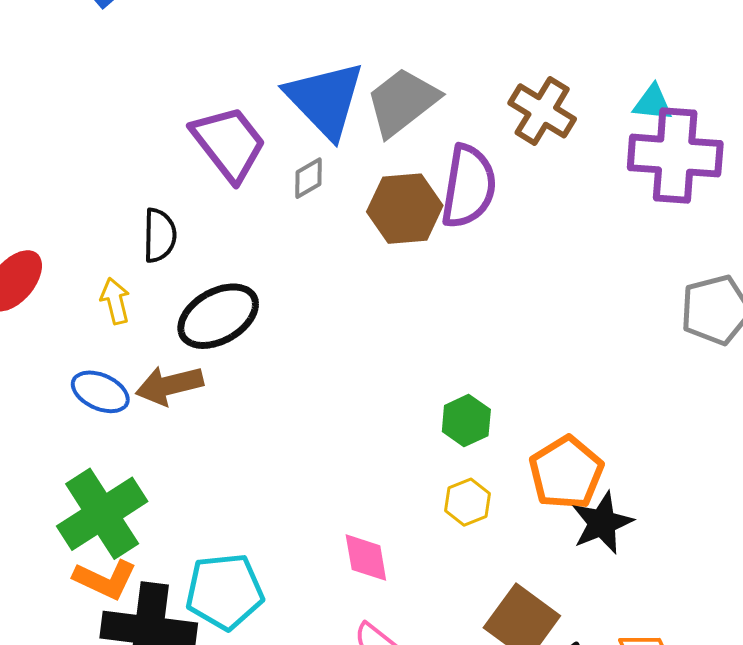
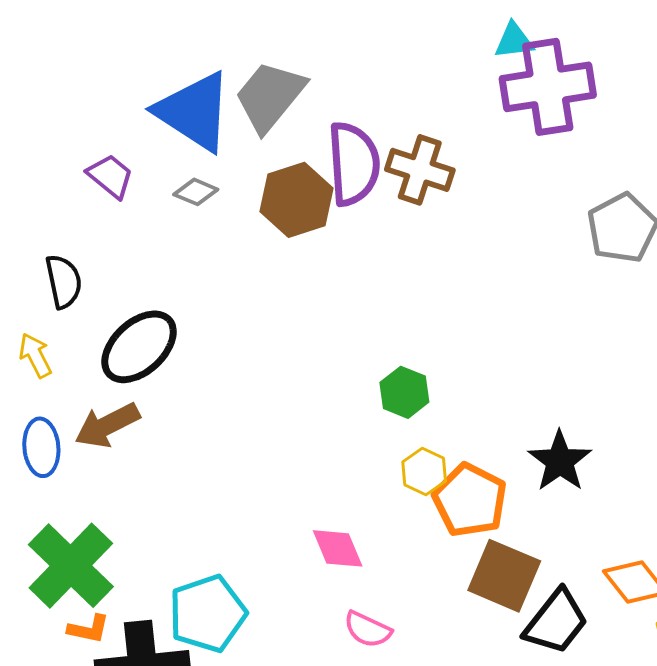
brown cross: (542, 111) -> (420, 170), moved
purple trapezoid: (229, 143) -> (110, 176), size x0.6
gray diamond: (309, 178) -> (196, 192), turned 66
blue ellipse: (100, 392) -> (41, 447), turned 74
orange pentagon: (566, 473) -> (470, 500), moved
orange L-shape: (105, 579) -> (89, 629), size x0.7

